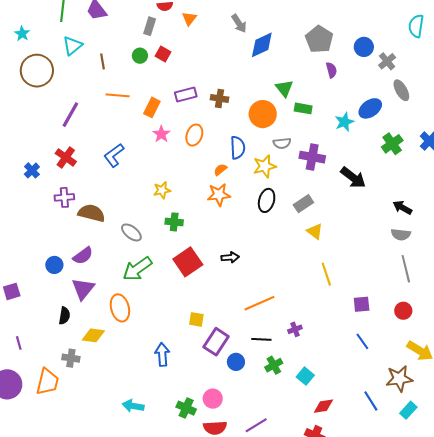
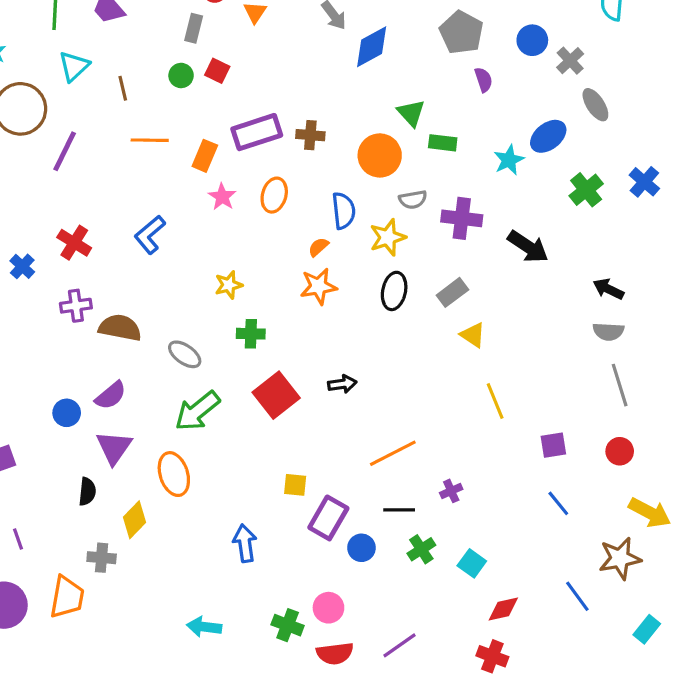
purple rectangle: (186, 94) -> (257, 132), size x1.4
purple line: (70, 115) -> (65, 151), moved
yellow diamond: (93, 335) -> (135, 520), turned -50
cyan rectangle: (408, 410) -> (647, 629), moved

